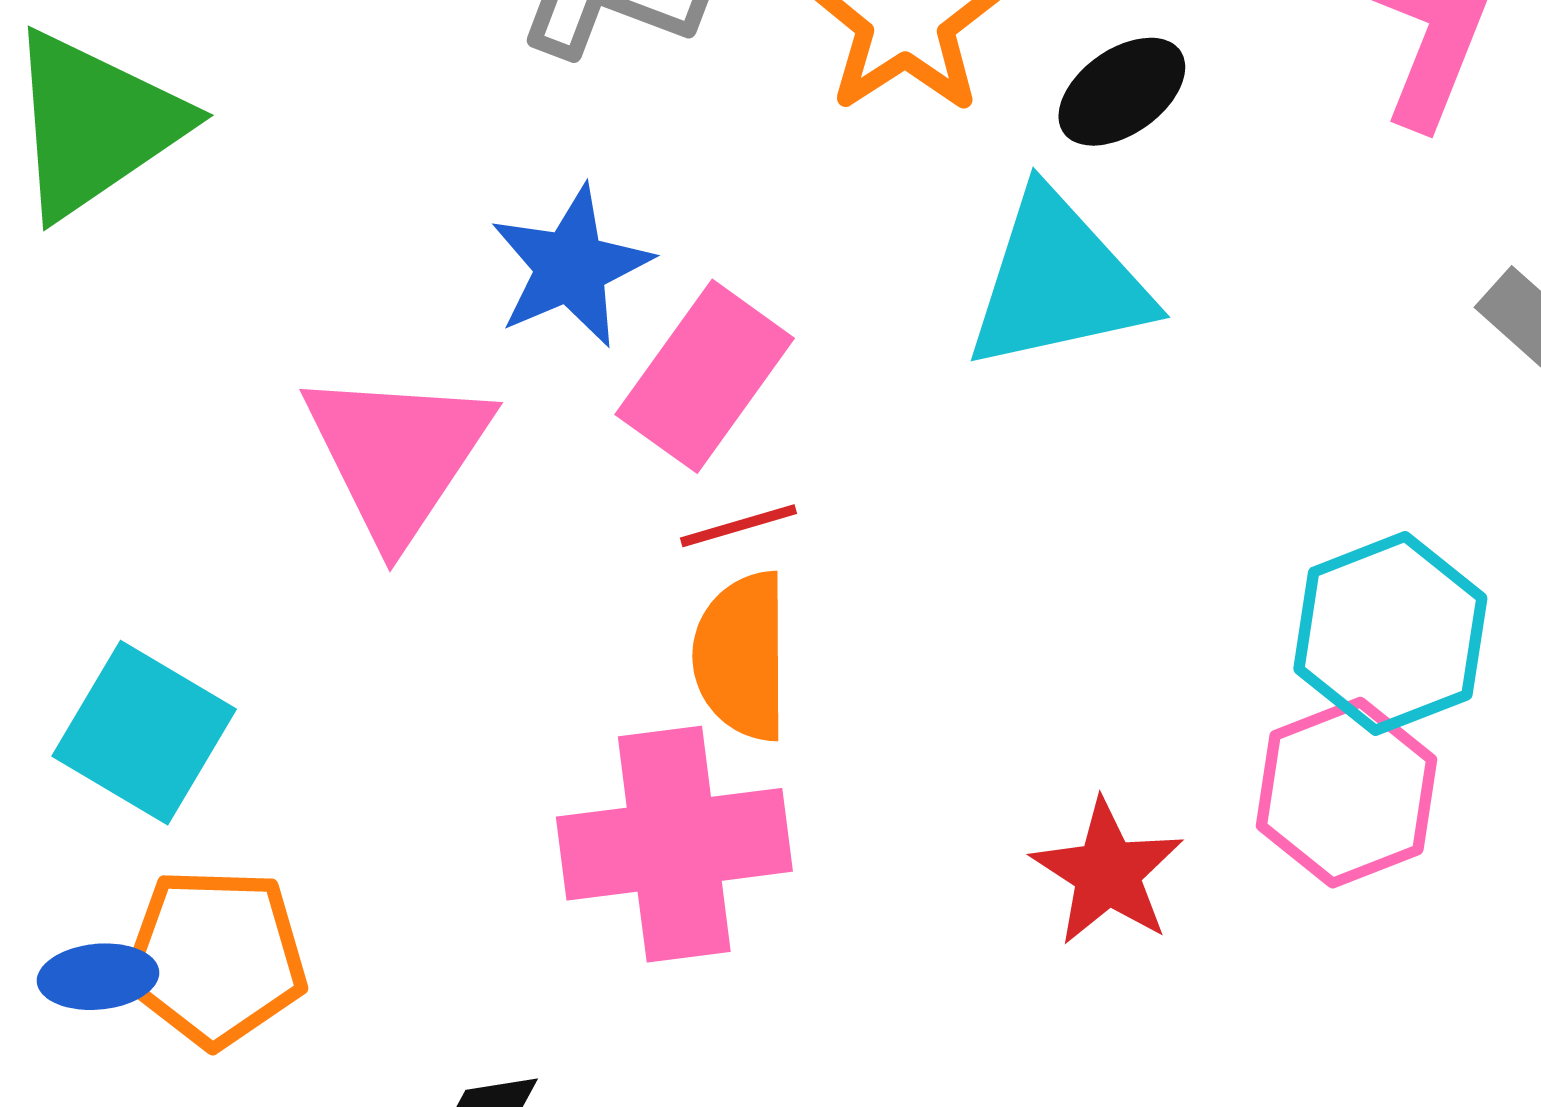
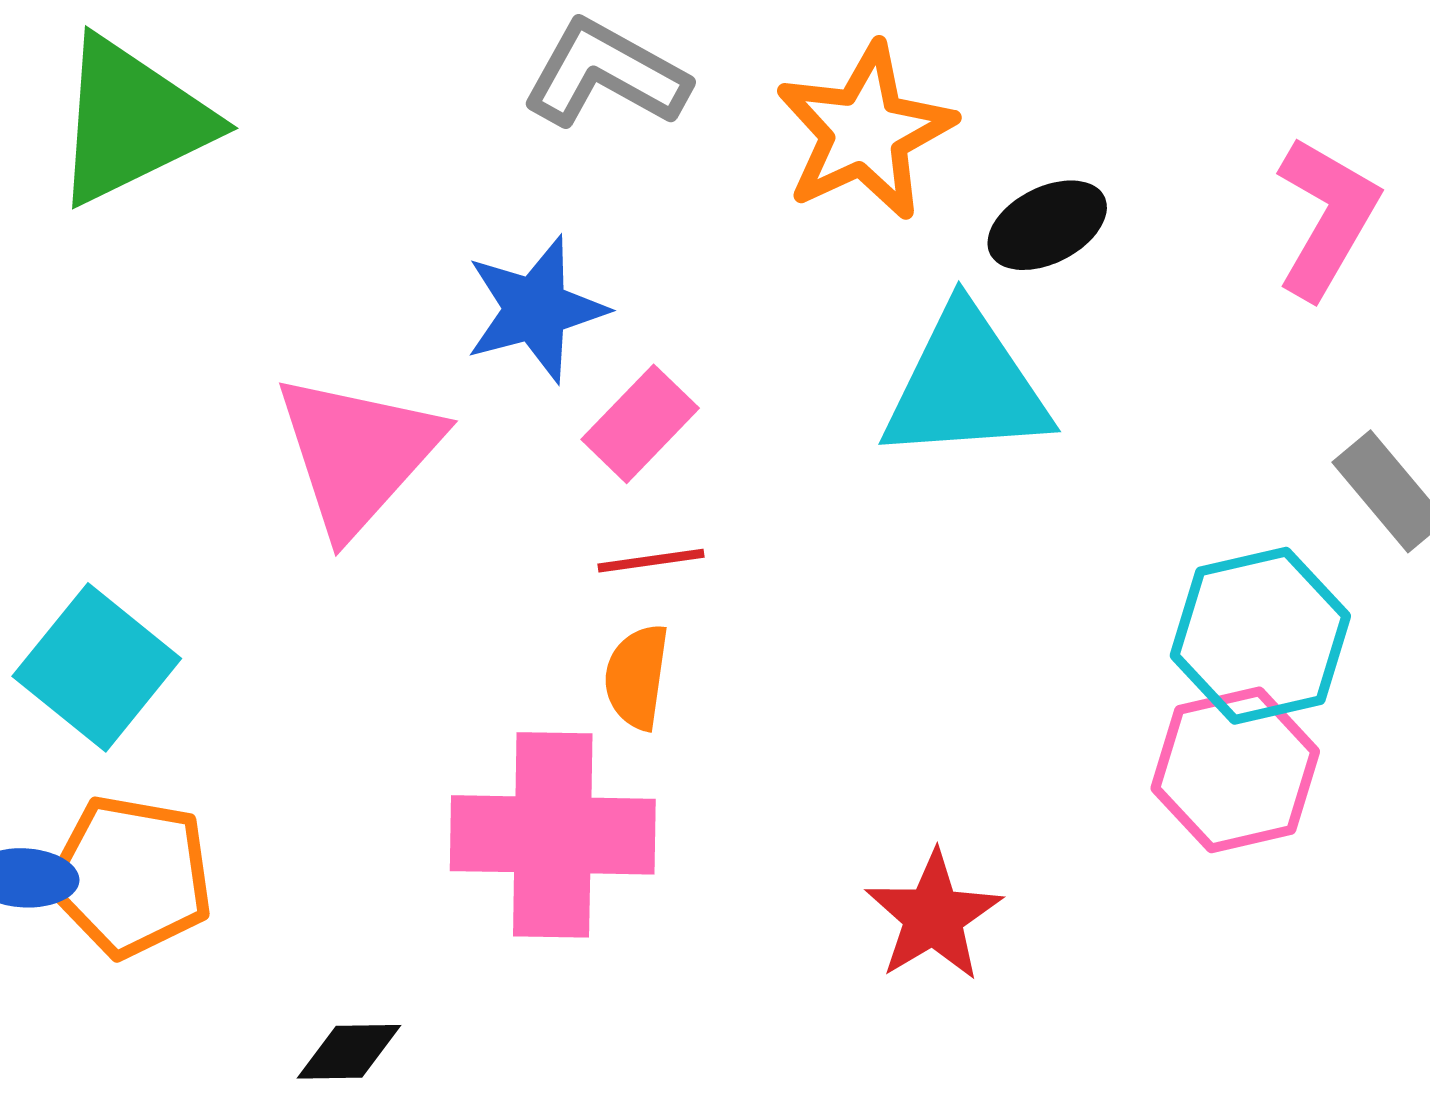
pink rectangle: (705, 376) -> (640, 424), size x0.7
cyan hexagon: (1390, 633) -> (1260, 636), moved
orange semicircle: (742, 656) -> (637, 677), size x0.7
pink hexagon: (1346, 793) -> (1235, 770), moved

